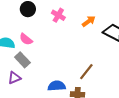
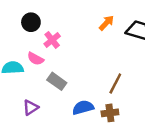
pink cross: (58, 15) -> (52, 40), moved, turned 32
gray rectangle: (22, 60) -> (57, 81), moved

